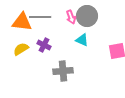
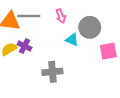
gray circle: (87, 16) -> (90, 27), moved
purple cross: (44, 45) -> (25, 46), moved

